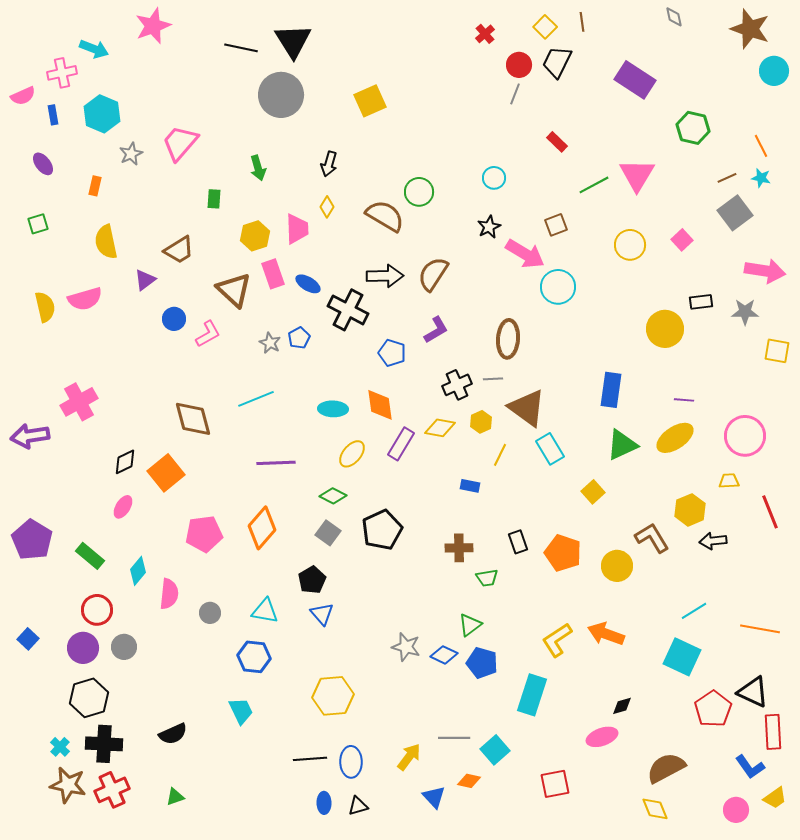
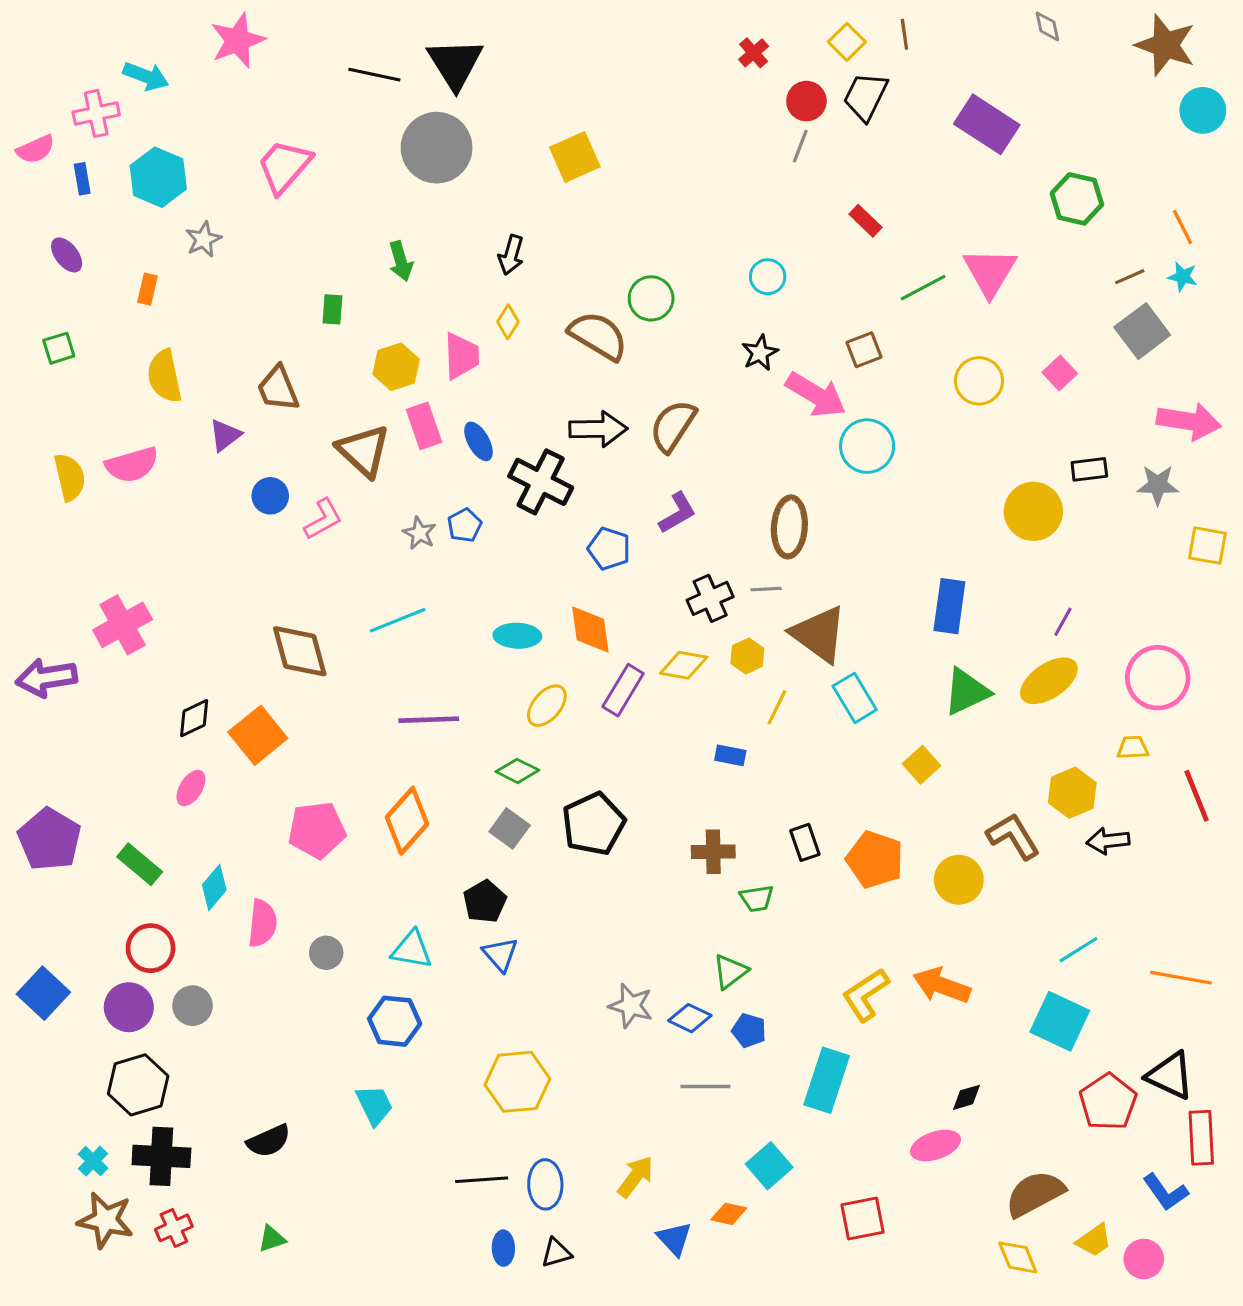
pink trapezoid: (180, 143) -> (284, 166), moved
brown trapezoid: (179, 250) -> (278, 389), turned 100
blue ellipse: (308, 284) -> (479, 441), turned 30
purple line: (684, 400) -> (1063, 622), turned -66
blue square: (28, 639) -> (43, 993), size x1.5
blue pentagon: (482, 663) -> (749, 1031), size x0.7
gray line: (454, 738) -> (705, 1086), moved
red cross: (112, 790) -> (174, 1228), size x0.7
yellow trapezoid: (775, 798) -> (1094, 1240), moved

